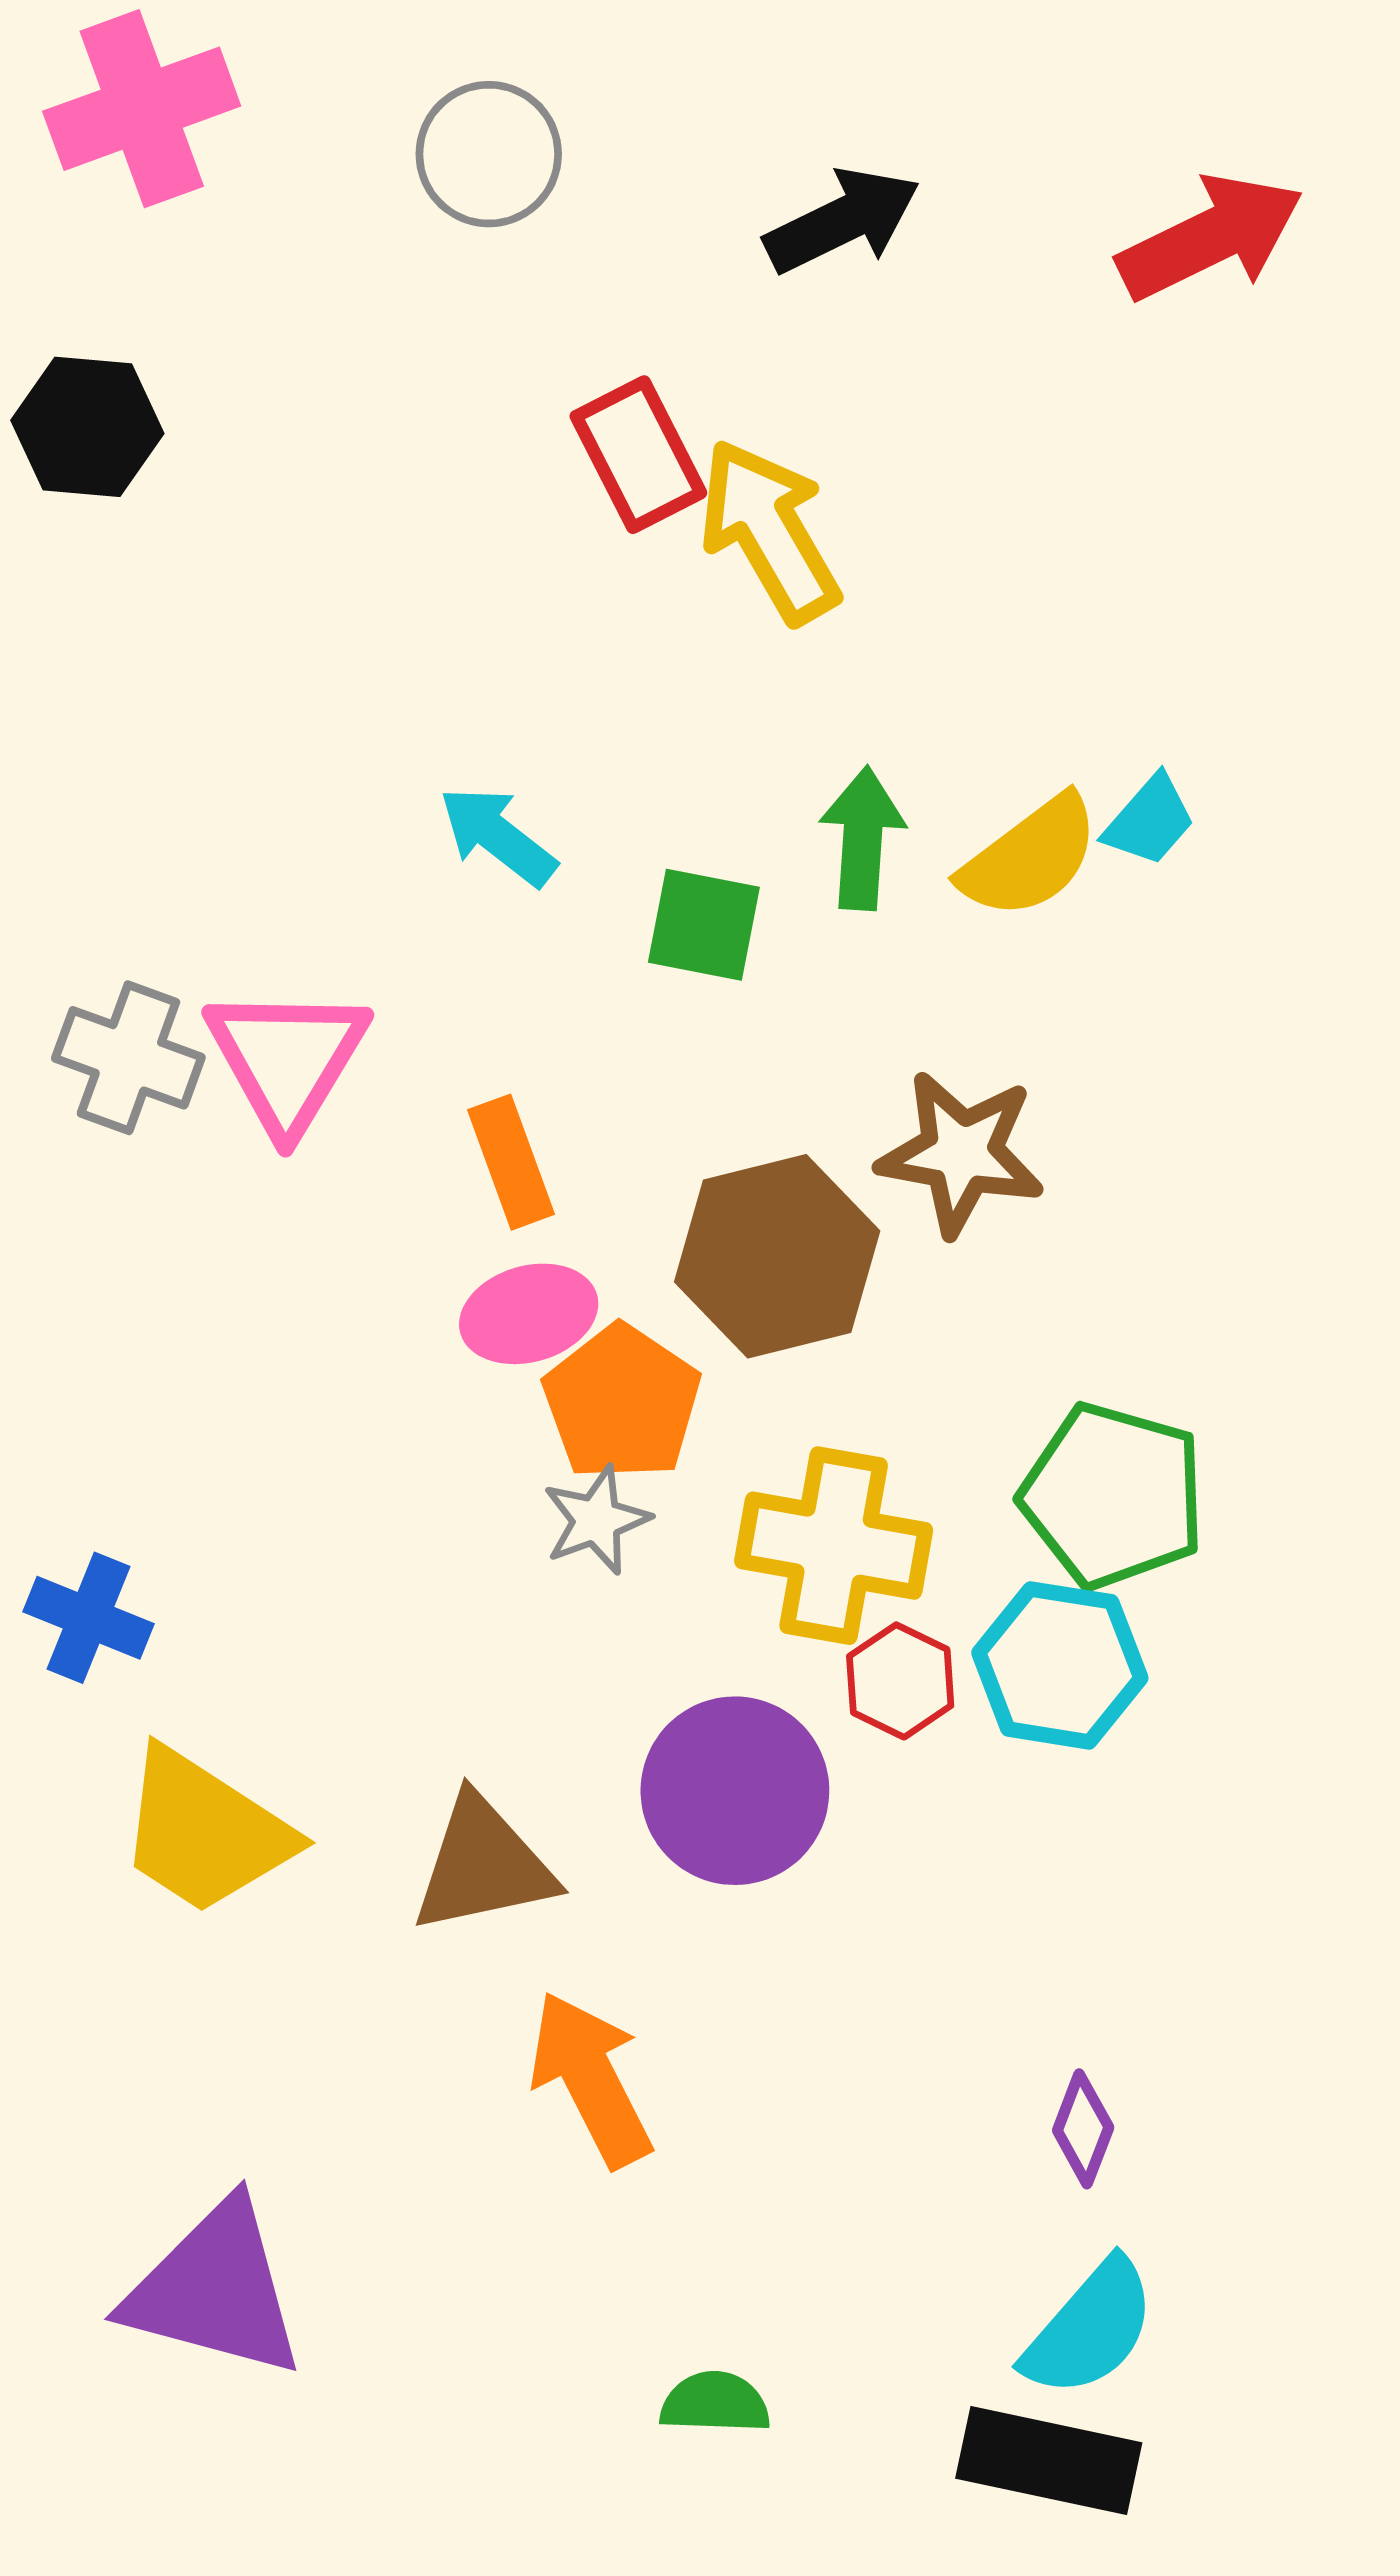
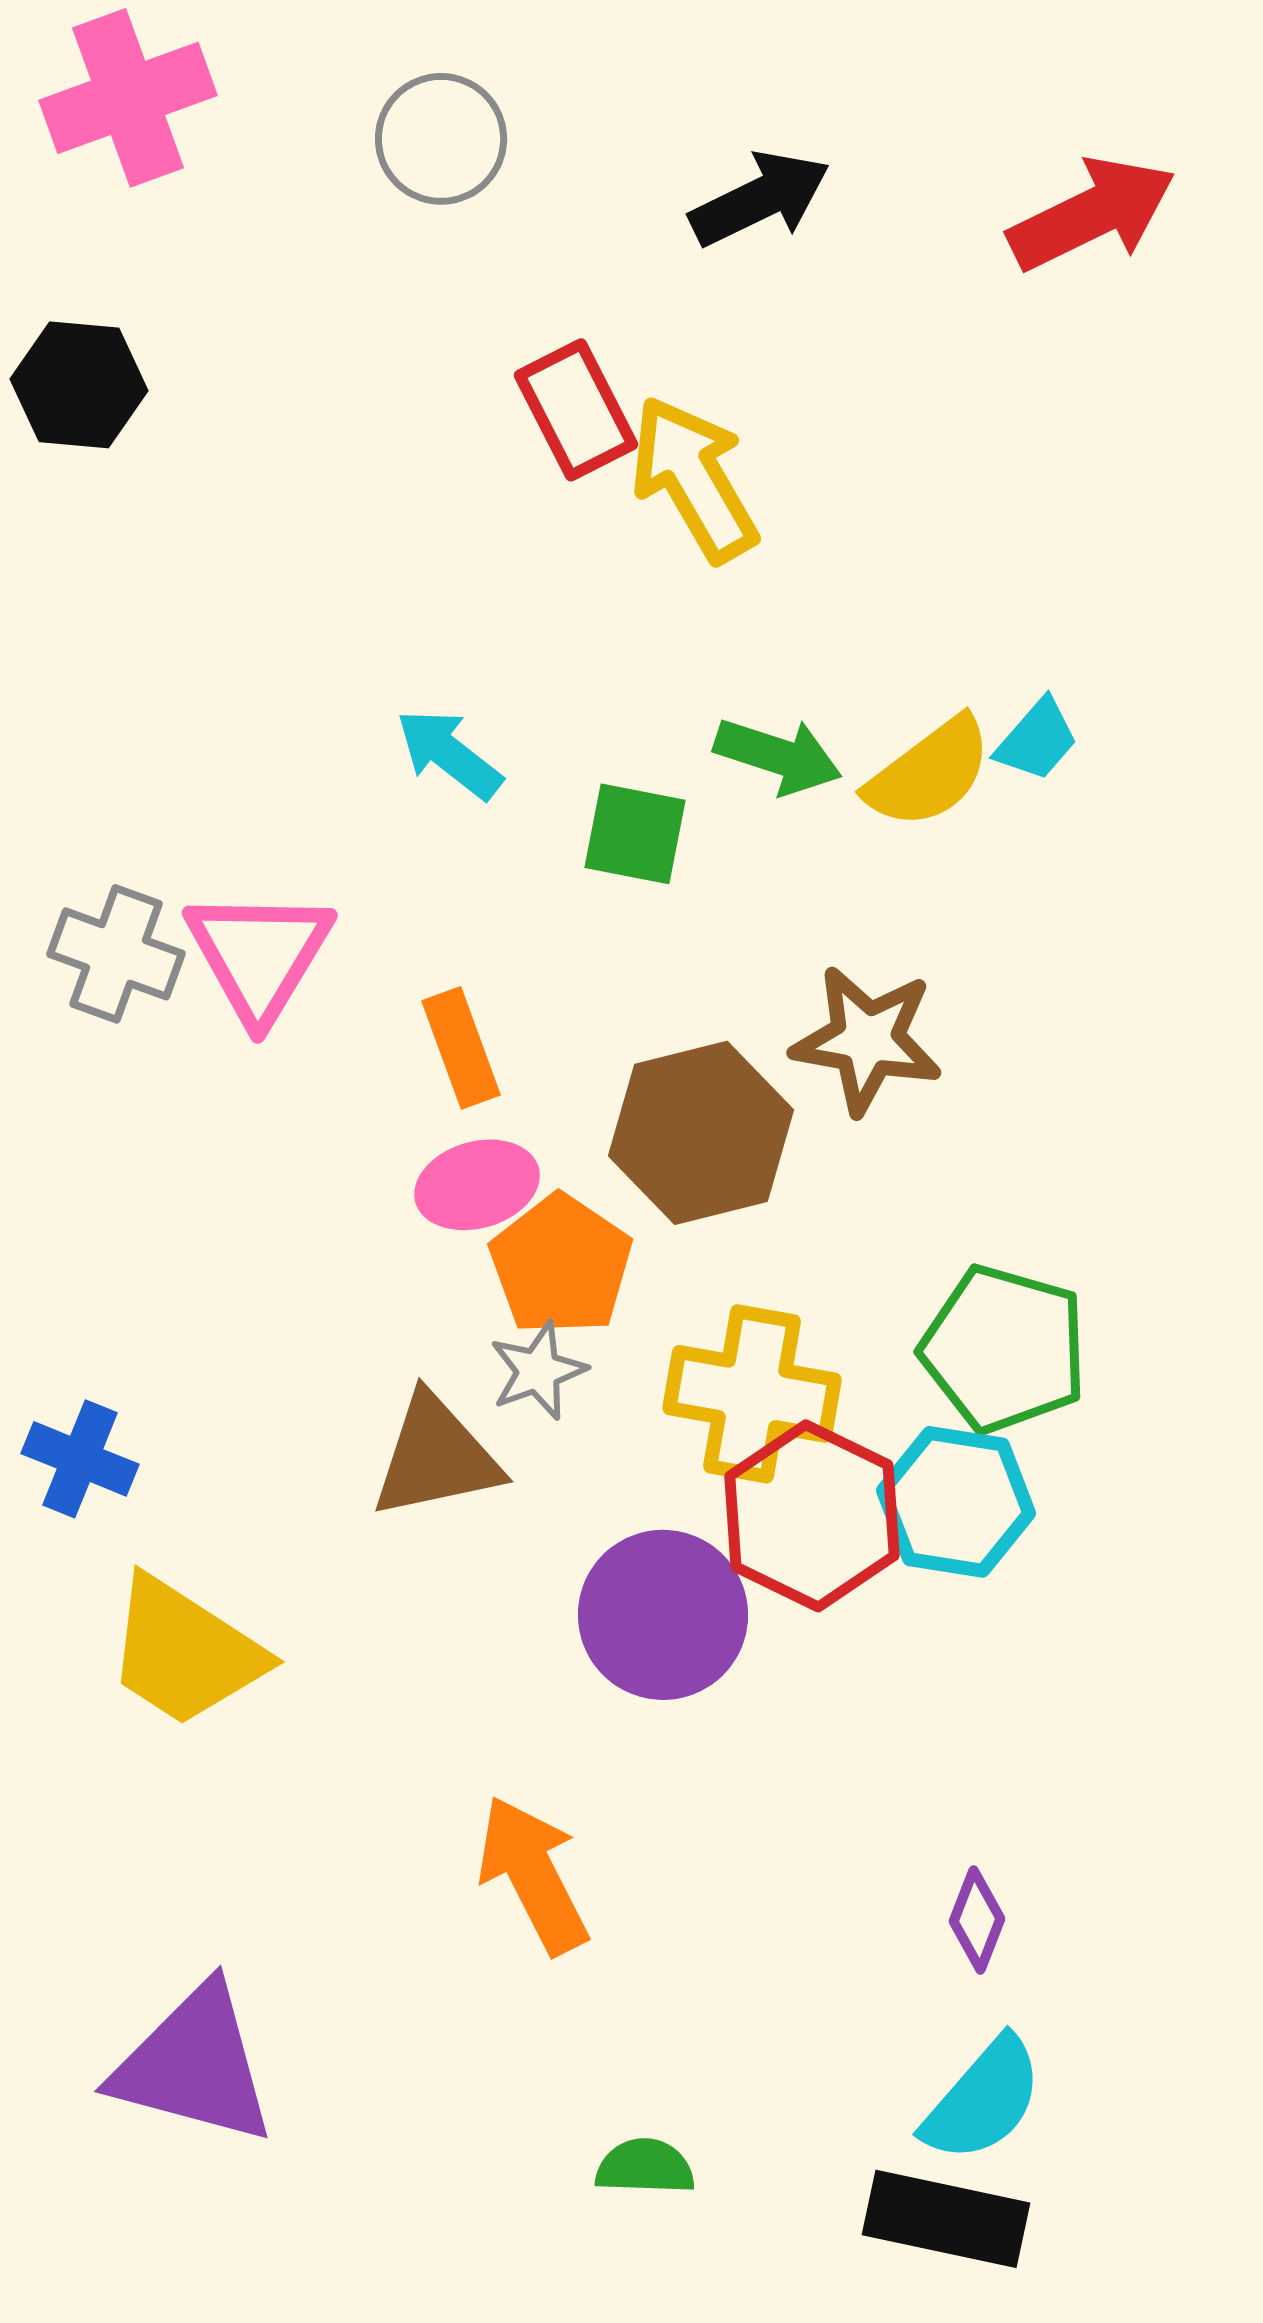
green arrow: (862, 838) -> (778, 756), turned 104
red hexagon: (900, 1681) -> (812, 1516), size x1.8
brown triangle: (483, 1865) -> (436, 1457), moved

